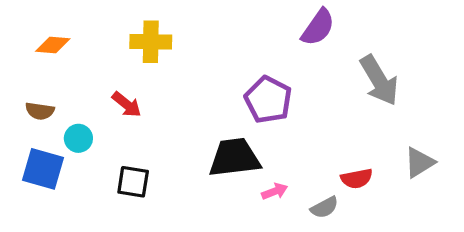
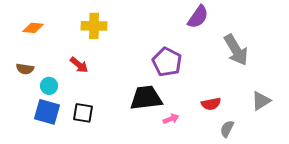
blue square: (43, 169) -> (47, 112), moved
red semicircle: (357, 179) -> (211, 104), moved
gray semicircle: (324, 207) -> (227, 129), moved, turned 144

